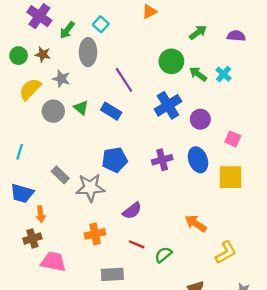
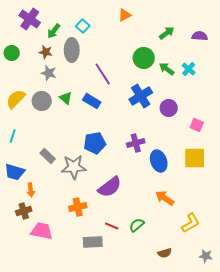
brown star: (43, 54) -> (46, 52), moved
yellow semicircle: (30, 89) -> (16, 99), moved
blue ellipse: (198, 160) -> (159, 161), moved
purple semicircle: (132, 211) -> (110, 187), size x1.4
red line: (137, 244) -> (112, 226), moved

